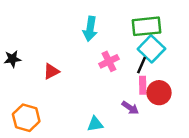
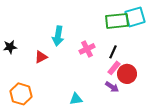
cyan arrow: (90, 29) -> (58, 36), moved
cyan square: (151, 49) -> (135, 17), moved, turned 30
pink rectangle: (143, 85) -> (114, 68), turned 40
purple arrow: (130, 108) -> (112, 87), moved

